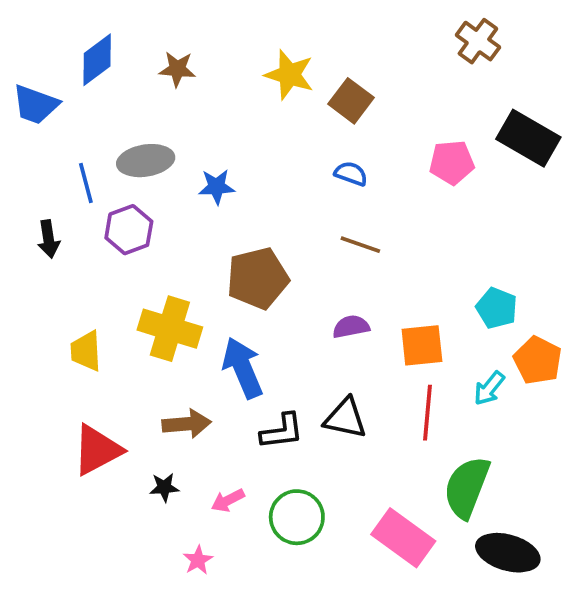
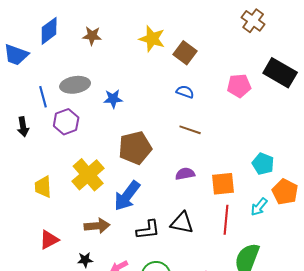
yellow cross: (170, 329) -> (88, 175), turned 32
blue arrow: (243, 368) -> (127, 196), turned -120
red triangle: (97, 450) -> (49, 240), size x0.7

